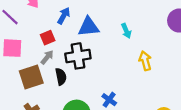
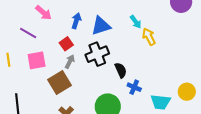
yellow arrow: (145, 61) -> (149, 37), moved
black semicircle: (61, 77) -> (121, 70), moved

